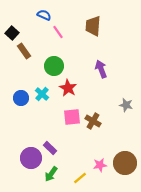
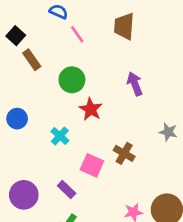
cyan cross: (42, 94) -> (60, 136), moved
blue circle: (21, 98) -> (17, 119), moved
pink square: (72, 117) -> (92, 165), moved, turned 30
purple circle: (31, 158) -> (24, 195), moved

